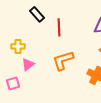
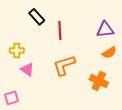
pink triangle: (28, 64) -> (27, 69), turned -48
pink square: (13, 83) -> (11, 98), moved

